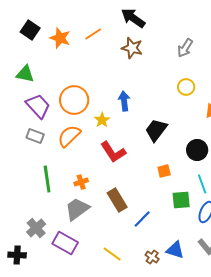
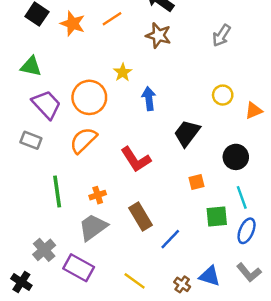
yellow circle: (186, 87) -> (223, 95), moved
yellow star: (102, 120) -> (123, 72), moved
gray rectangle: (35, 136) -> (31, 140), moved
black cross: (17, 255) -> (21, 282), turned 30

